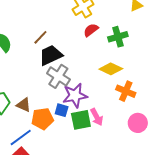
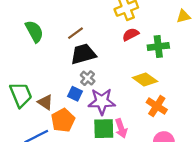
gray cross: (58, 76) -> (88, 78), size x0.6
blue square: (62, 110) -> (75, 94), moved
orange pentagon: (42, 119) -> (63, 120), turned -30

